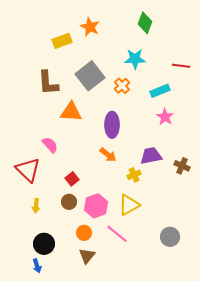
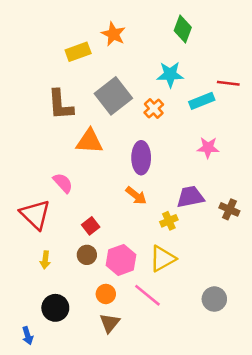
cyan rectangle: (160, 91) -> (202, 101), moved
pink star: (165, 117) -> (208, 148), turned -30
blue arrow: (37, 266) -> (28, 336), moved

